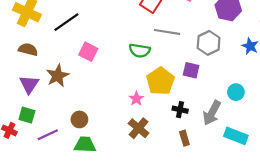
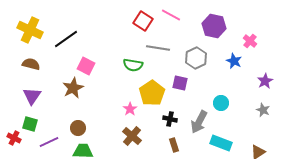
brown star: (58, 76) -> (73, 88), moved

